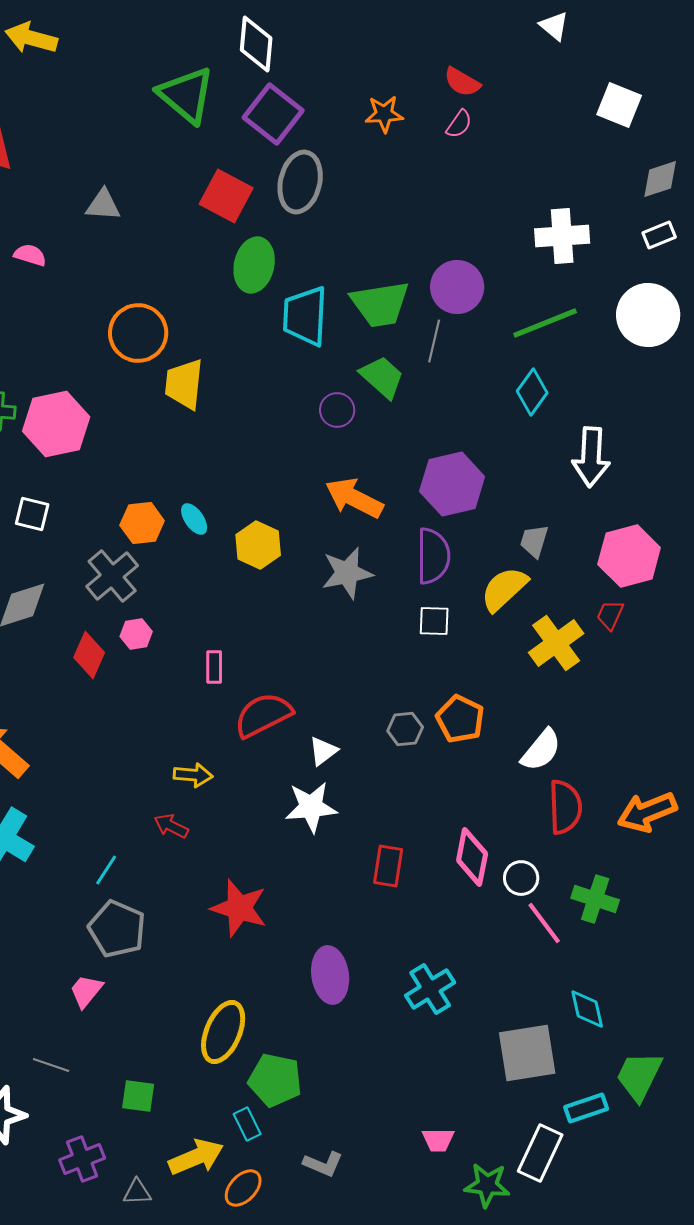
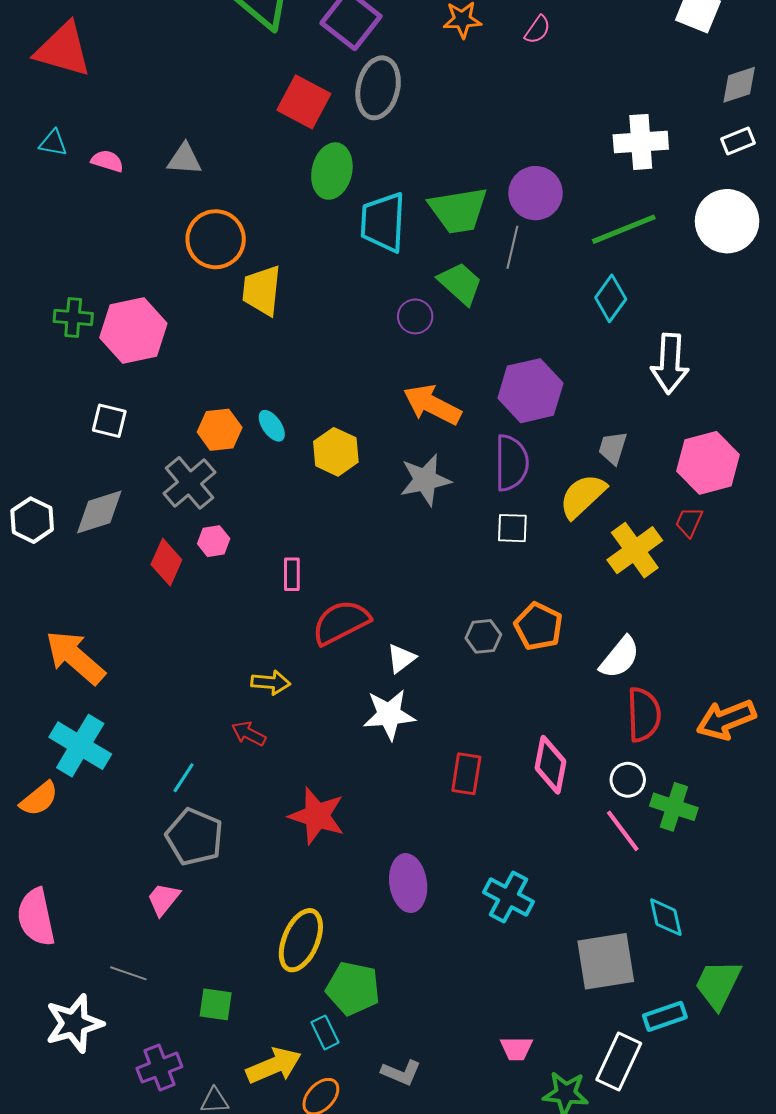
gray triangle: (103, 205) -> (185, 159), moved
white circle: (521, 878) -> (628, 780), moved
cyan cross: (430, 989) -> (508, 897), turned -30

